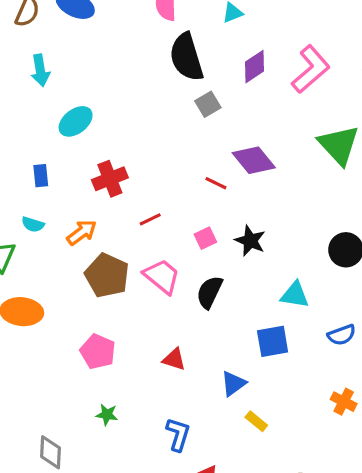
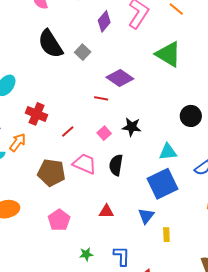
black semicircle: (186, 57) -> (50, 44), moved
red cross: (110, 179) -> (36, 114), turned -30
orange arrow: (82, 232) -> (18, 142), moved
blue square: (273, 341) -> (163, 184), size x1.4
pink pentagon: (98, 352) -> (59, 220), turned 30
green star: (107, 415) -> (86, 254), moved
yellow rectangle: (256, 421) -> (166, 235), turned 64

